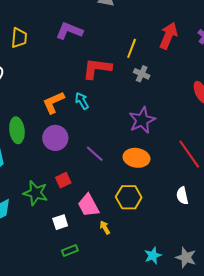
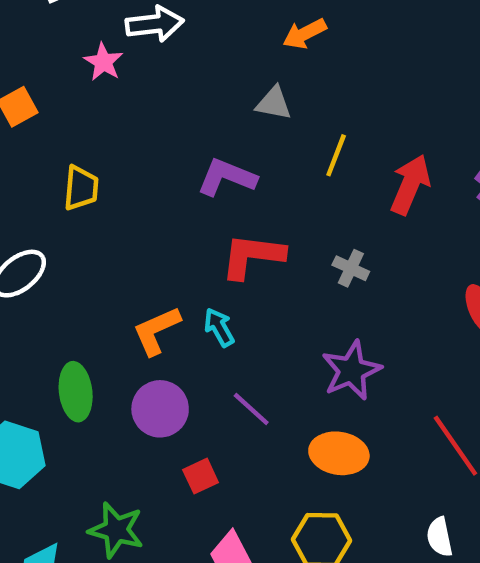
purple L-shape: (69, 31) -> (227, 177), moved
yellow line: (132, 48) -> (336, 155), moved
purple line: (95, 154) -> (251, 409), moved
red square: (63, 180) -> (201, 476), moved

